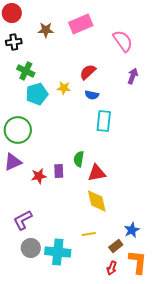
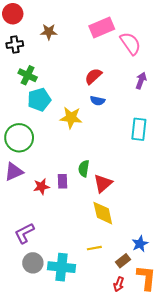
pink rectangle: (81, 24) -> (102, 28), moved
yellow star: (64, 88) -> (71, 118), moved, size x1.5
cyan rectangle: (104, 121) -> (139, 129), moved
red triangle: (97, 173) -> (103, 183), turned -30

